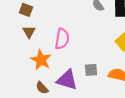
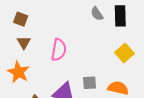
orange star: (41, 60) -> (18, 72), moved

